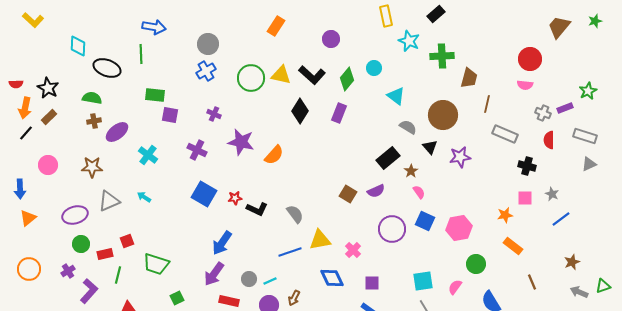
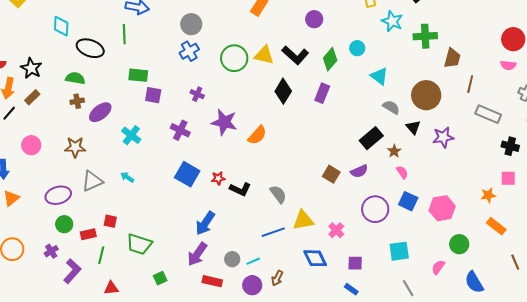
red square: (127, 241) -> (110, 221), turned 32
cyan square: (423, 281) -> (399, 251), moved

